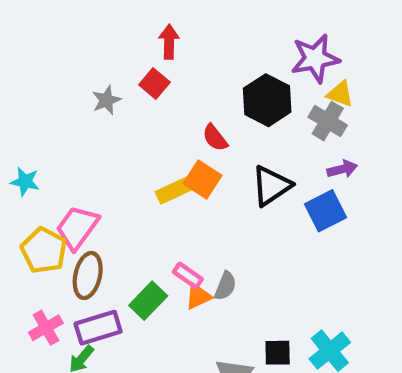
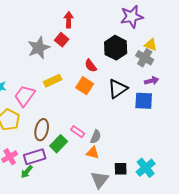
purple star: (315, 58) -> (132, 17), moved
gray star: (106, 100) -> (39, 48), size x1.6
yellow rectangle: (175, 190) -> (53, 81), moved
blue square: (326, 211) -> (144, 101), turned 30
pink trapezoid: (77, 227) -> (25, 96), moved
brown ellipse: (88, 275) -> (42, 130), moved
orange triangle: (198, 296) -> (93, 153), moved, turned 40

